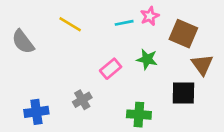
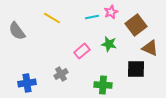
brown square: (183, 34) -> (136, 25), turned 30
brown triangle: (202, 65) -> (150, 48), turned -30

